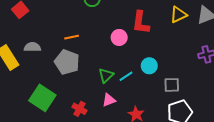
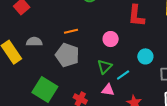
pink circle: (119, 37) -> (111, 39), moved
cyan line: (126, 76) -> (123, 75), moved
pink triangle: (109, 100) -> (108, 90), turned 32

